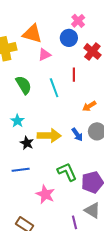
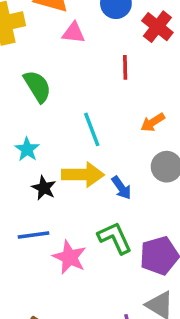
pink triangle: (45, 55) -> (74, 33), turned 32
cyan line: (54, 88) -> (92, 129), moved
blue arrow: (77, 135) -> (121, 188), moved
pink star: (45, 194) -> (69, 257), moved

